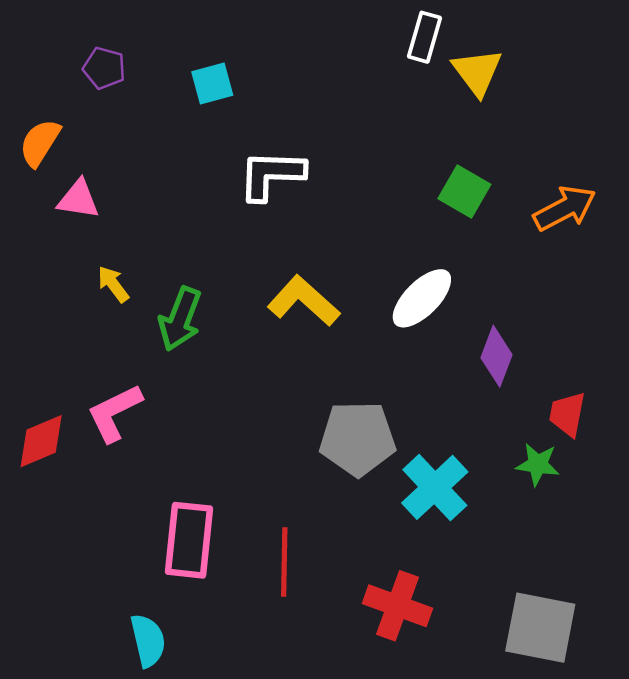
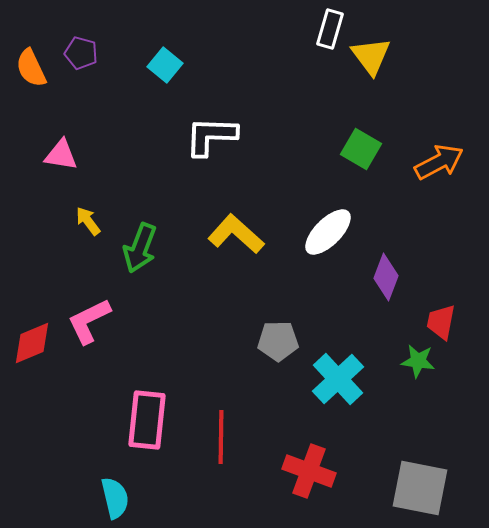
cyan square: (212, 84) -> (165, 65), turned -36
orange semicircle: (40, 143) -> (31, 68), moved, turned -57
gray pentagon: (358, 439) -> (278, 341), size x0.7

